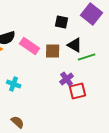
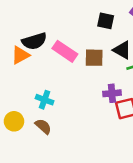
purple cross: (67, 79) -> (112, 93), turned 32
brown semicircle: (18, 122) -> (43, 126), moved

